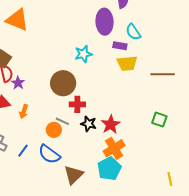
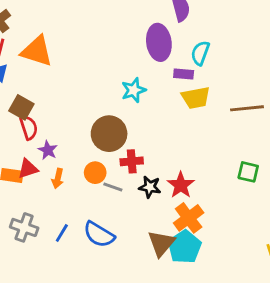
cyan semicircle: (133, 32) -> (200, 53), turned 60
purple star: (18, 83) -> (48, 150), moved
orange circle: (54, 130) -> (95, 173), moved
brown triangle: (74, 175) -> (161, 243), moved

